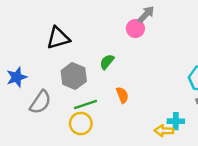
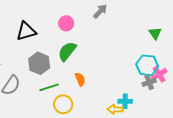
pink circle: (135, 29) -> (66, 23), moved
green semicircle: (107, 62) -> (67, 51), size x1.5
yellow circle: (81, 124) -> (63, 104), moved

